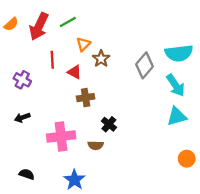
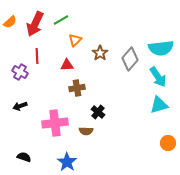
brown star: (101, 59) -> (100, 53), moved
red line: (52, 60) -> (37, 56), moved
red triangle: (74, 72) -> (67, 65), turned -32

